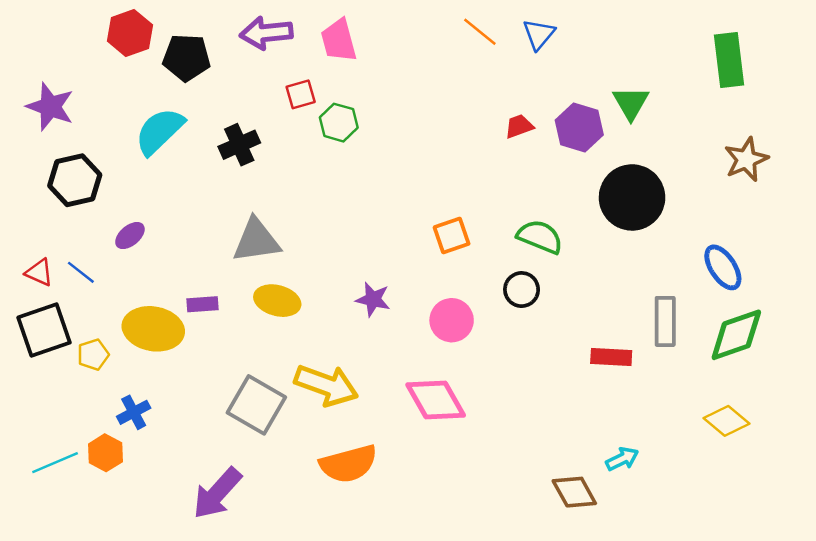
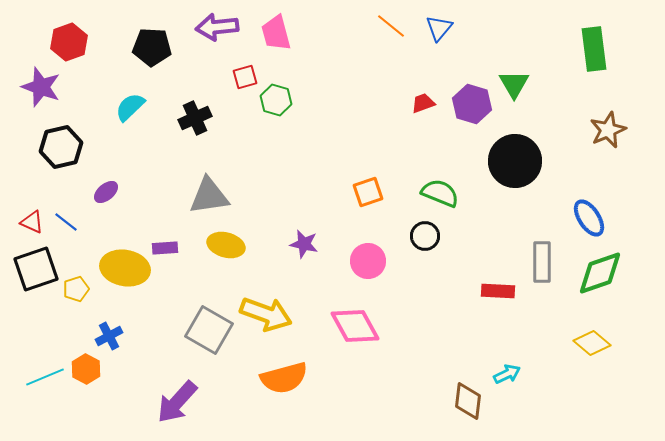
red hexagon: (130, 33) -> (69, 42), moved
cyan semicircle: (159, 131) -> (130, 107), size x0.7
brown diamond: (574, 492) -> (468, 401), turned 36

